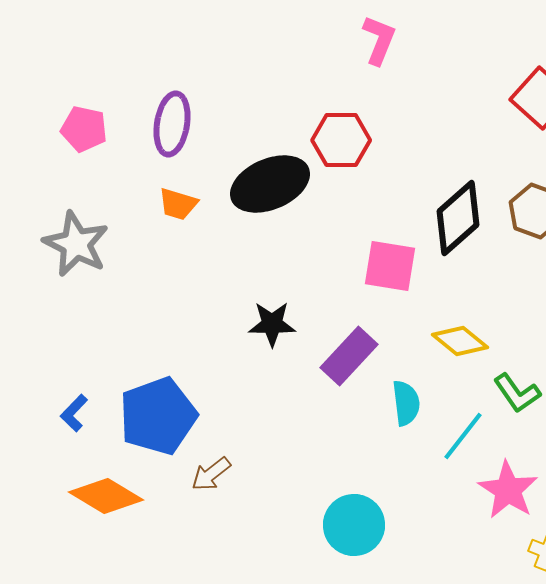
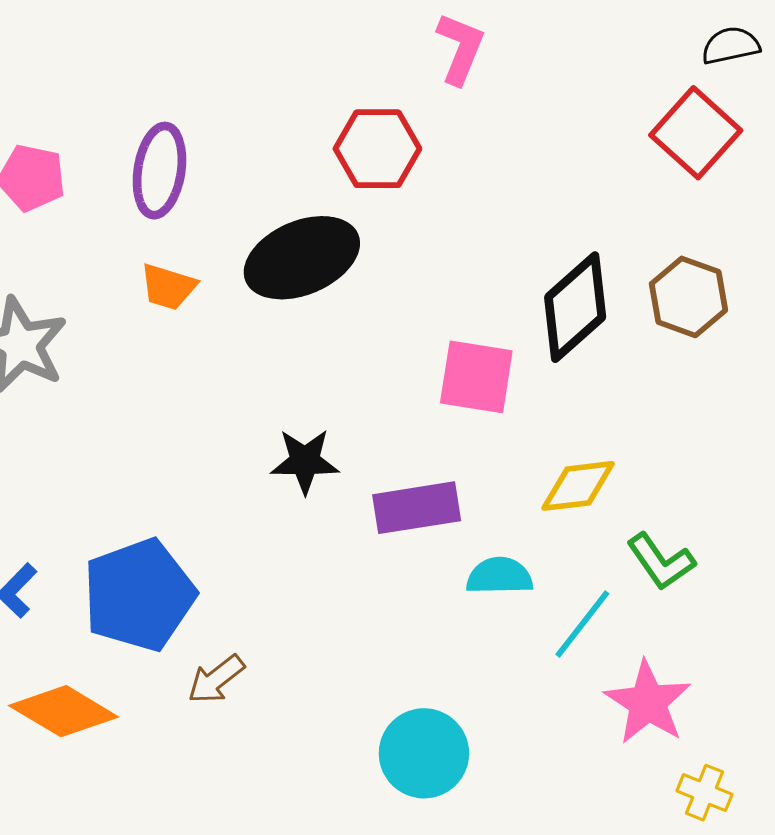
red hexagon: (341, 140) -> (377, 149), moved
yellow diamond: (460, 341) -> (578, 486), turned -46
purple rectangle: (349, 356) -> (417, 508), turned 38
cyan semicircle: (406, 403) -> (500, 576), turned -84

